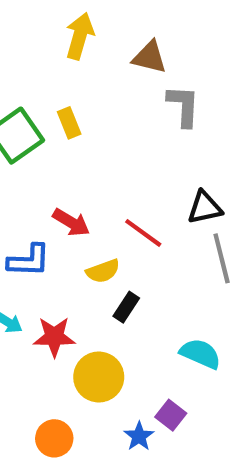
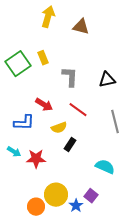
gray L-shape: (183, 106) -> (70, 77), moved
black triangle: (205, 208) -> (107, 80), moved
yellow circle: (99, 377) -> (56, 195), moved

